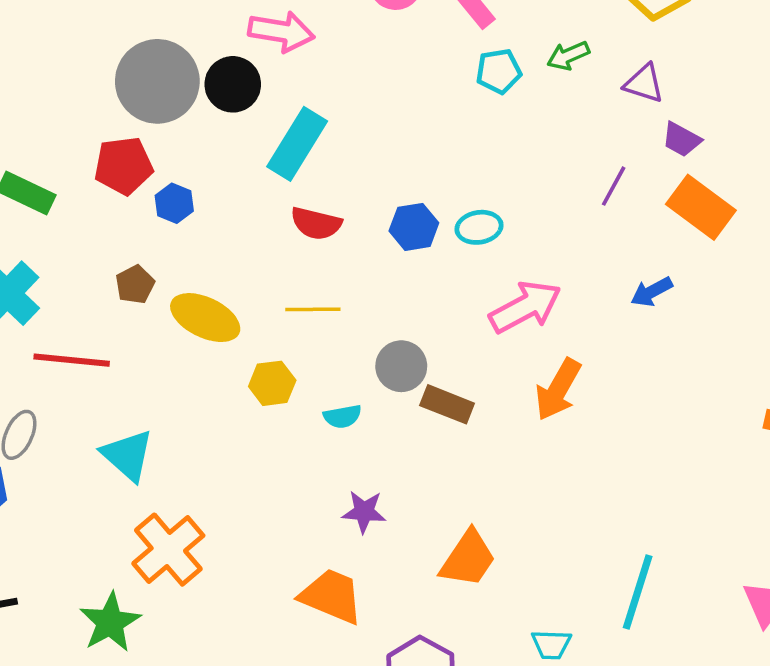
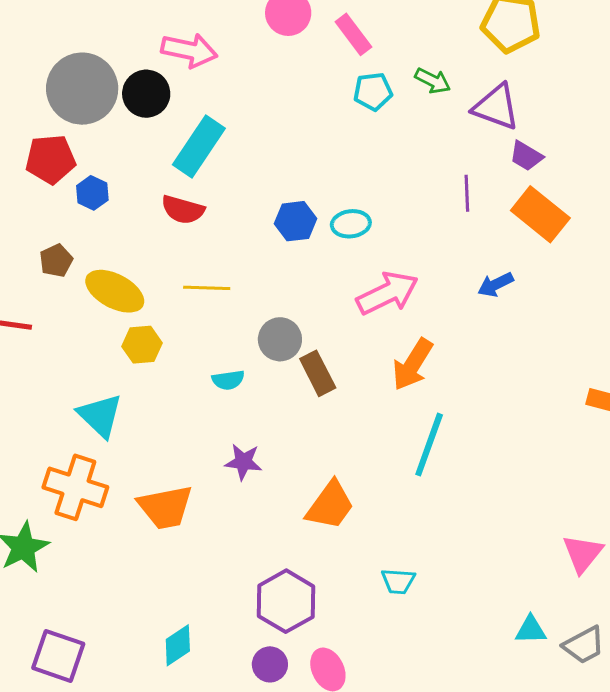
green arrow: (568, 56) -> (433, 81), turned -132
purple triangle: (644, 83) -> (496, 107), size x1.4
purple line: (614, 186) -> (467, 193), turned -33
red semicircle: (316, 223) -> (183, 210), moved
yellow hexagon: (272, 383) -> (142, 345), moved
brown rectangle: (447, 404) -> (318, 373), turned 39
cyan triangle: (128, 455) -> (100, 416), moved
orange cross: (168, 550) -> (75, 487), turned -34
cyan line: (638, 592) -> (429, 445), moved
orange trapezoid: (331, 596) -> (165, 507), moved, turned 144

